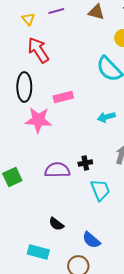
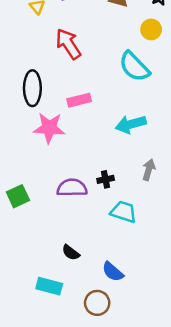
red arrow: (38, 50) -> (68, 44), moved
cyan arrow: (106, 117) -> (131, 124), size x1.4
cyan trapezoid: (100, 190) -> (124, 212), turned -50

